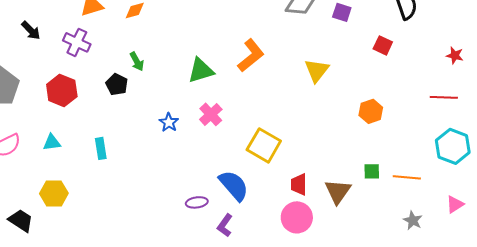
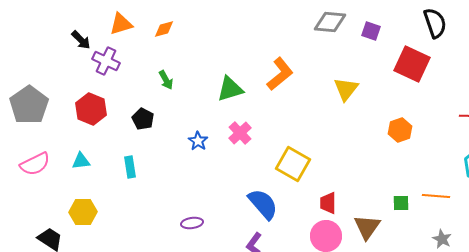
black arrow: (31, 30) -> (81, 40), moved
red square: (383, 45) -> (412, 64), size x1.8
black pentagon: (117, 84) -> (143, 119), moved
green square: (372, 171) -> (401, 203), moved
brown triangle: (338, 191) -> (367, 227), moved
purple ellipse: (197, 202) -> (192, 223), moved

